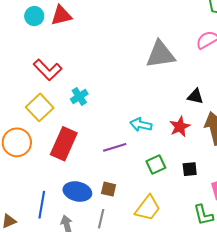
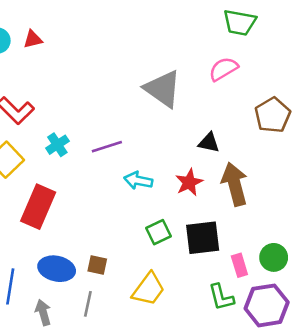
red triangle: (61, 15) -> (33, 39), size x0.7
gray triangle: (160, 55) -> (163, 89), turned 44
purple line: (115, 147) -> (107, 147), moved
black square: (190, 169) -> (203, 238), size x1.8

